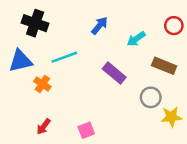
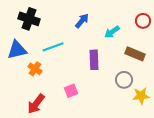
purple rectangle: (114, 73) -> (94, 60), turned 48
red arrow: (44, 127) -> (36, 104), size x1.5
pink square: (86, 130) -> (71, 91), moved

